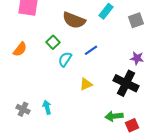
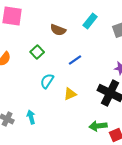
brown semicircle: (74, 20) -> (58, 30), size x0.7
cyan semicircle: (65, 59) -> (47, 81), moved

